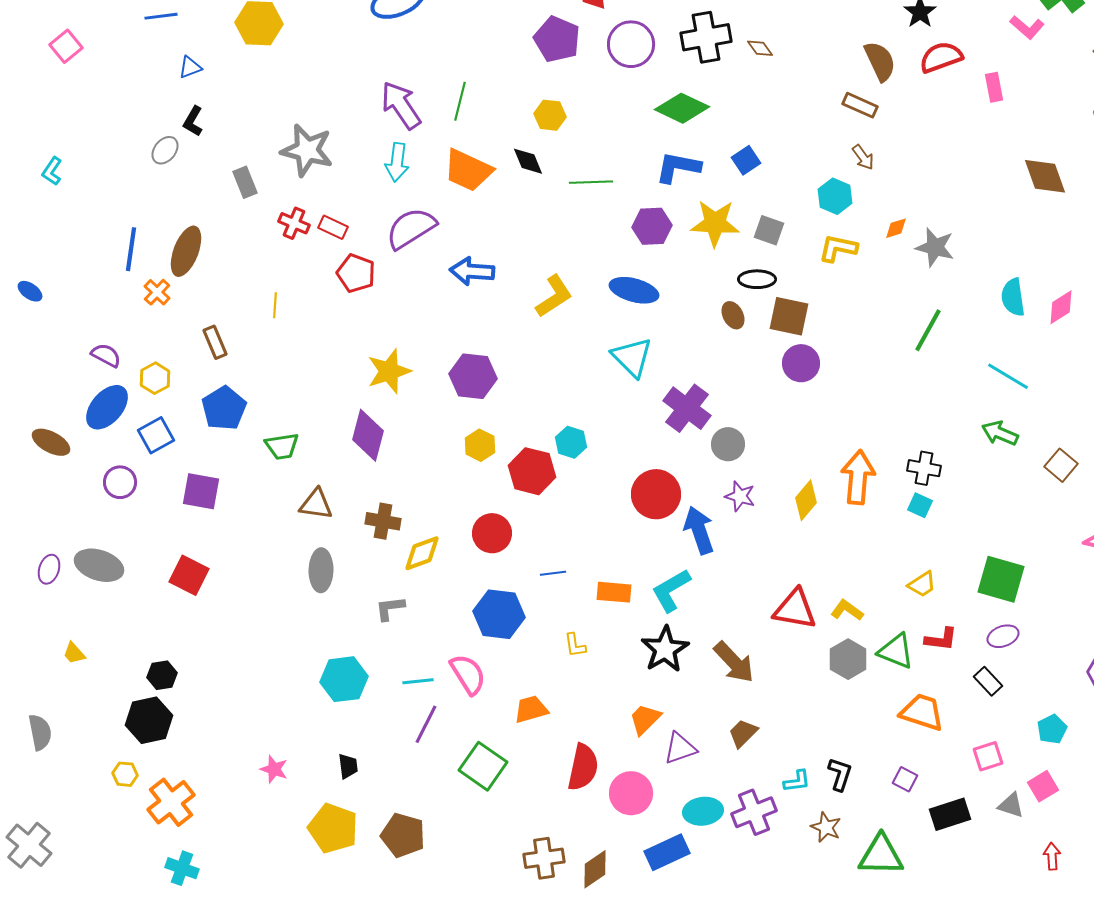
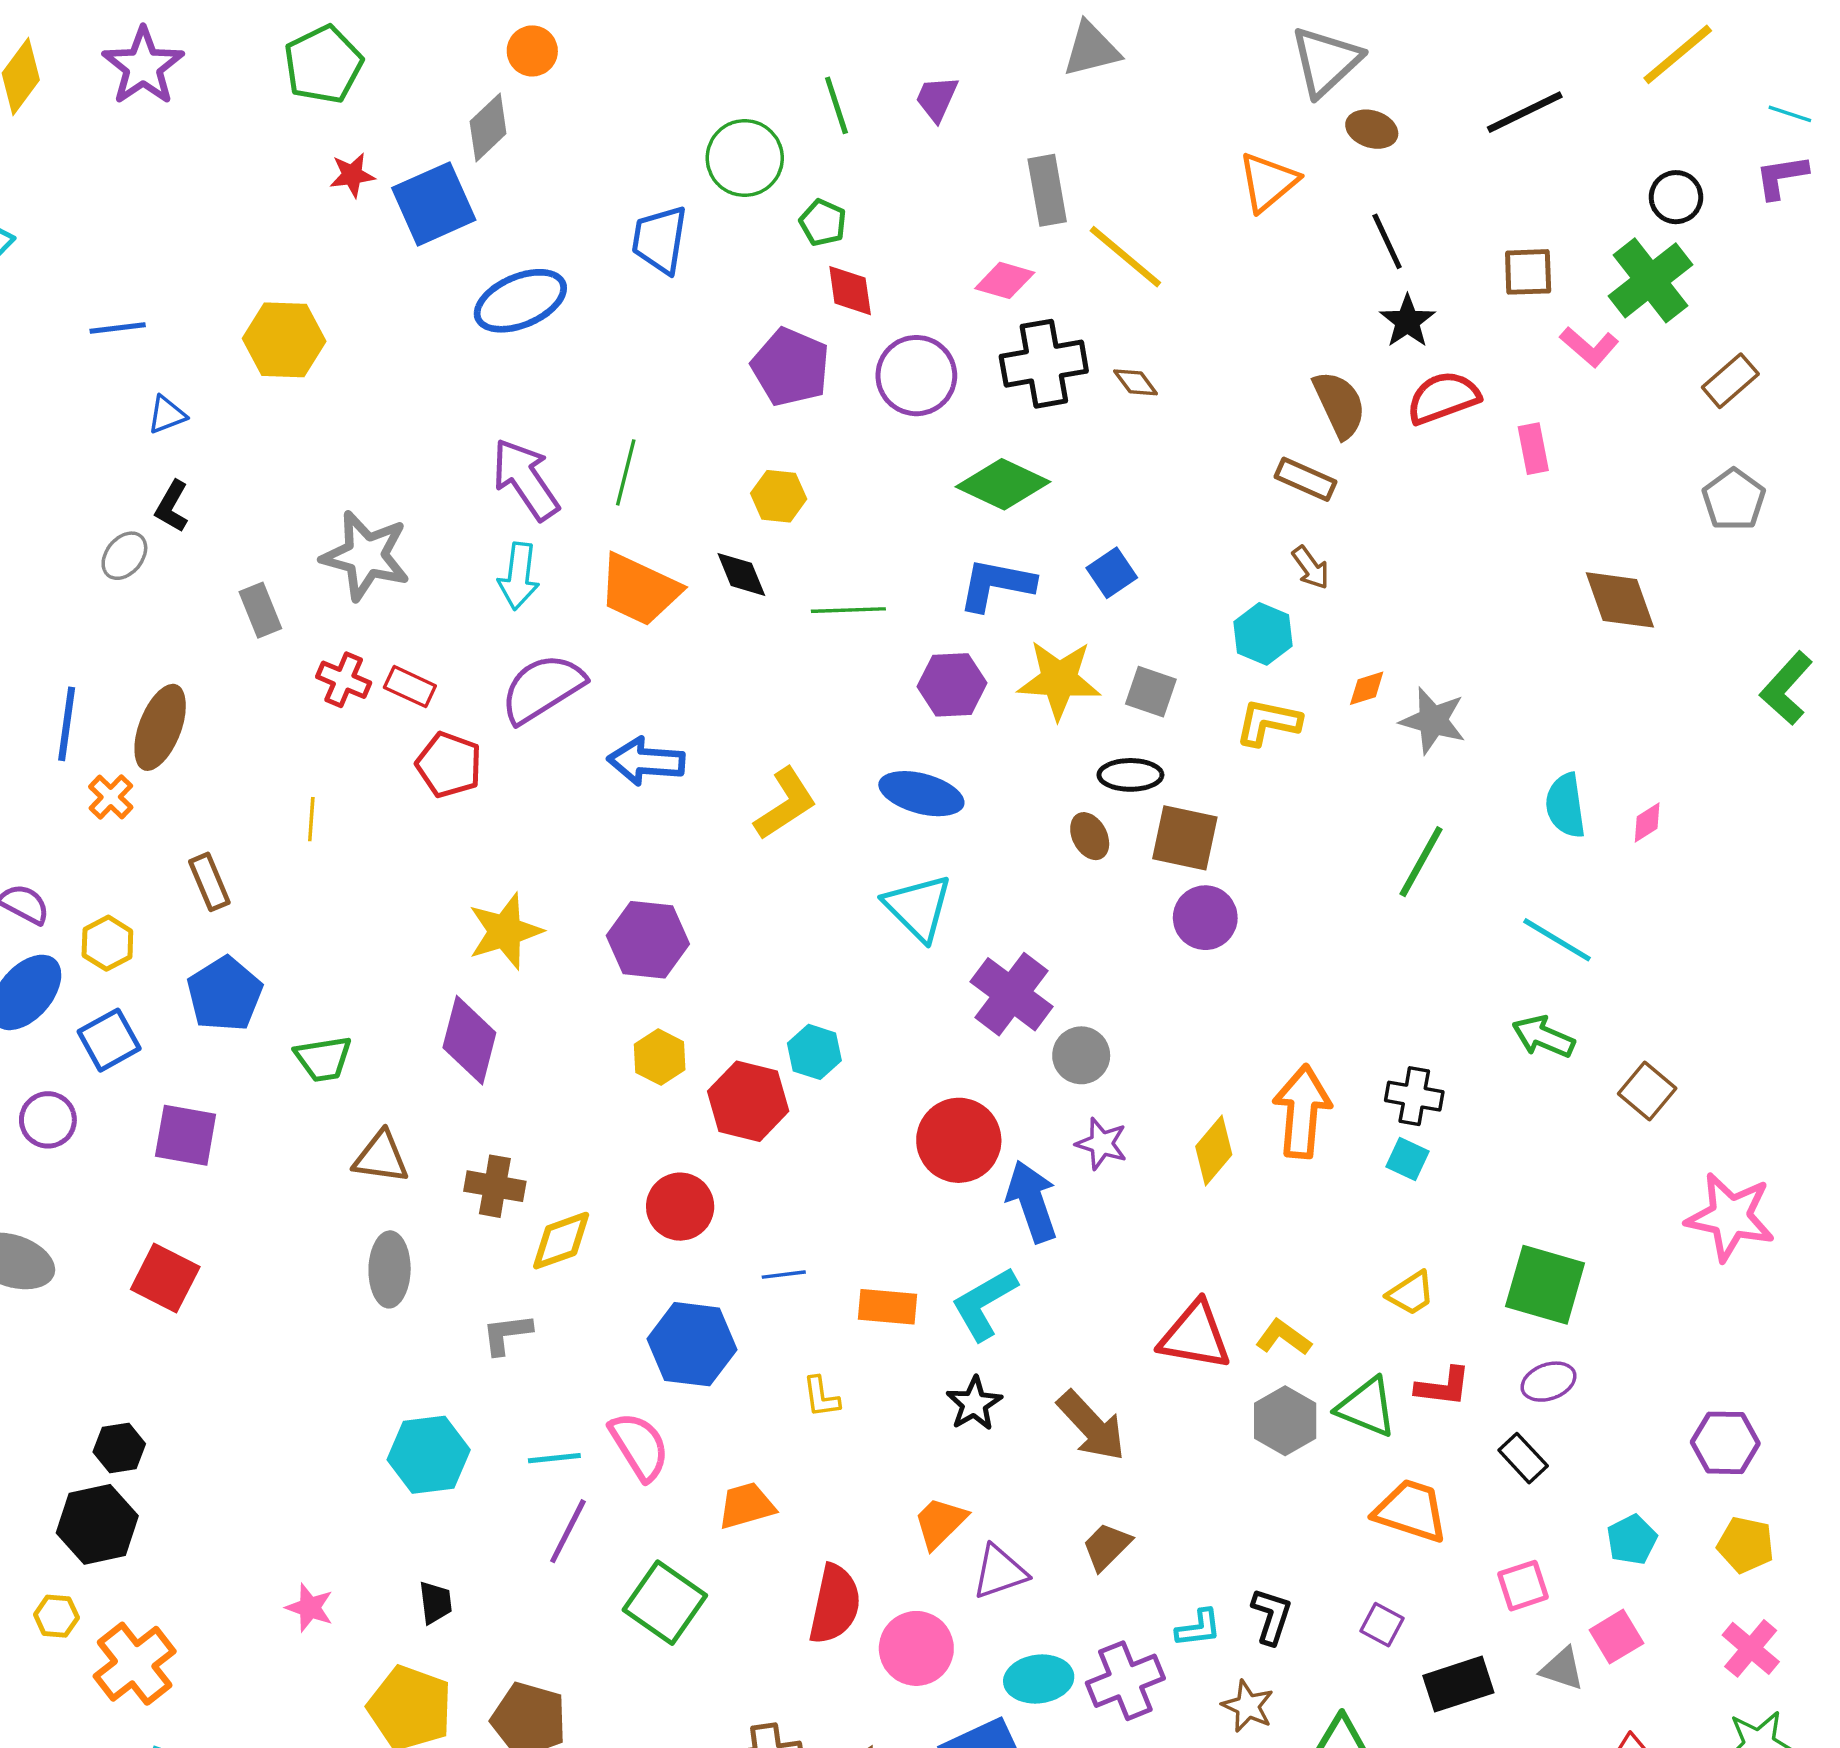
pink diamond: (1061, 307) -> (1647, 823), size x0.7
black star: (665, 649) -> (974, 1404), size x0.7

